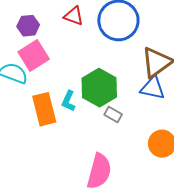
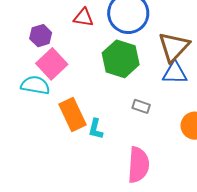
green hexagon: (99, 88) -> (121, 59), moved
cyan L-shape: (68, 101) -> (96, 129), moved

